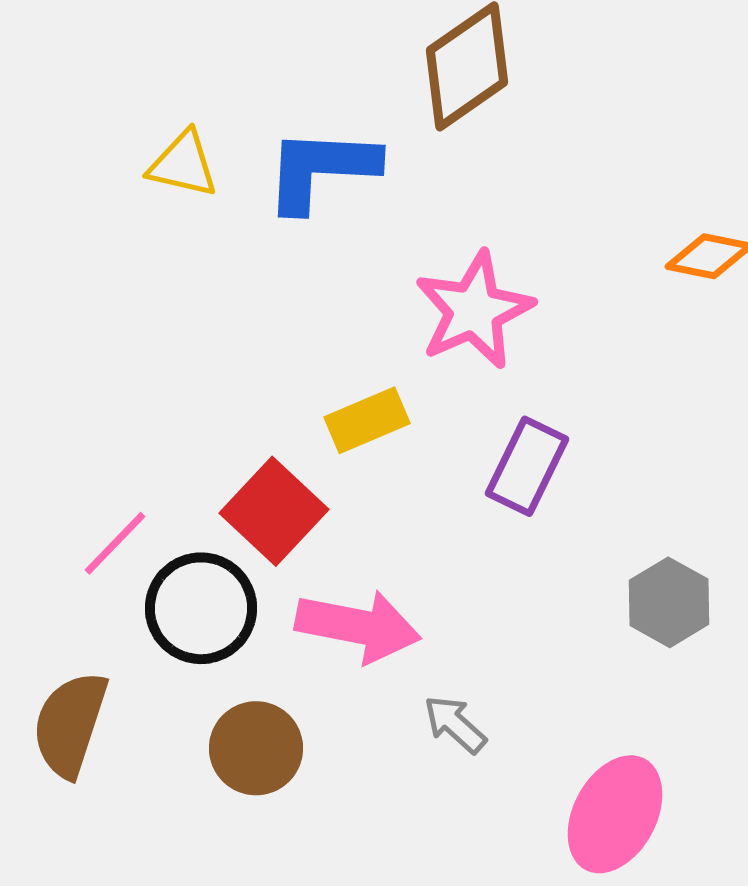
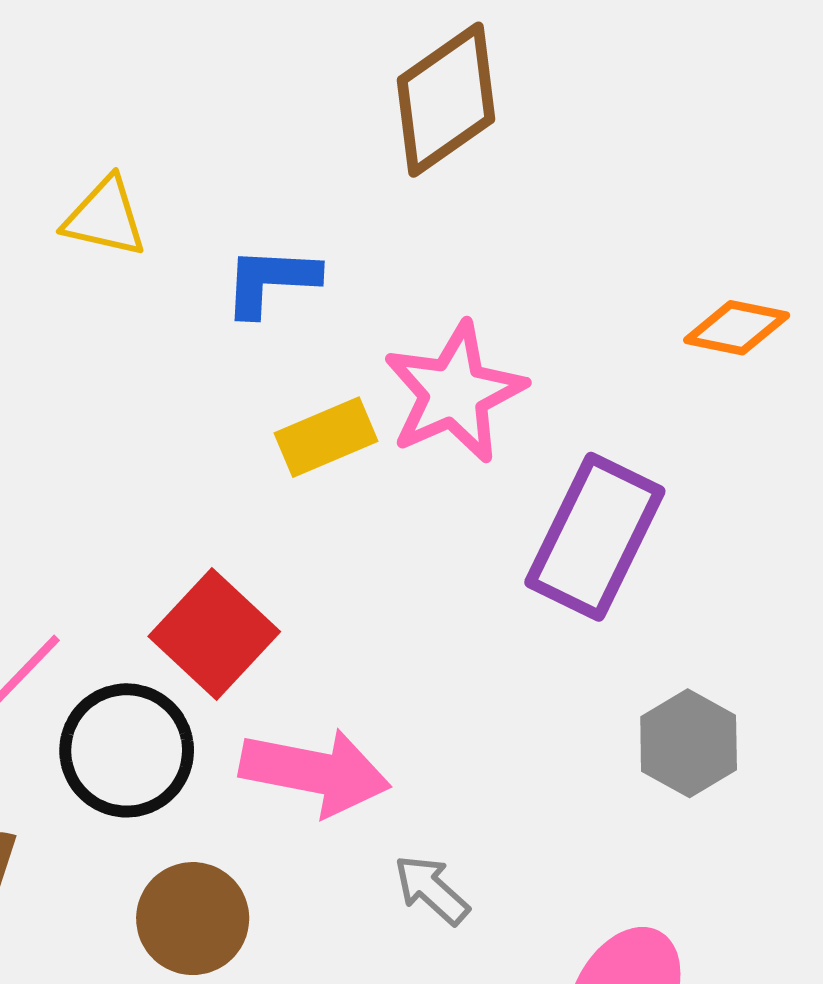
blue L-shape: (321, 169) -> (271, 281), moved, size x0.7
yellow rectangle: (367, 420) -> (326, 437), moved
purple rectangle: (527, 466) -> (595, 537), moved, size x1.4

